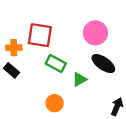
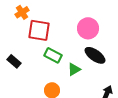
orange cross: (14, 48) -> (22, 12), moved, turned -32

